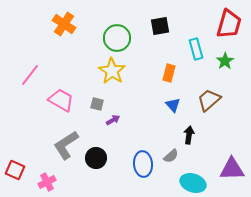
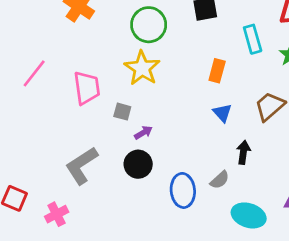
pink trapezoid: (61, 100) -> (87, 88), moved, turned 52
black circle: (96, 158) -> (138, 164), moved

